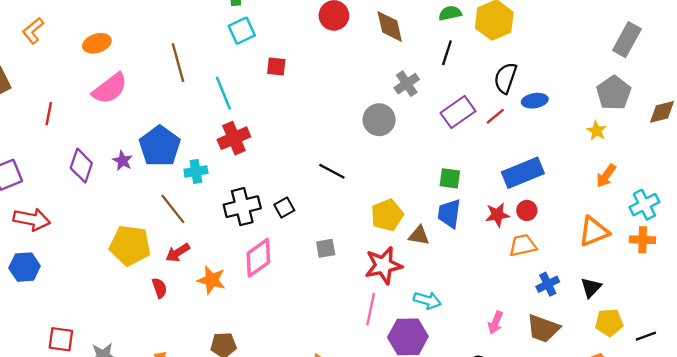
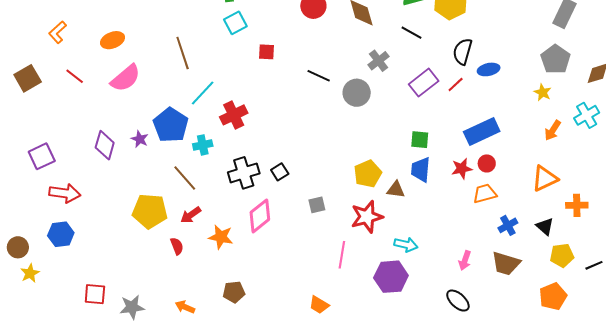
black line: (447, 53) -> (411, 33), turned -75
cyan line: (223, 93) -> (203, 93), moved, turned 68
red line: (49, 114) -> (75, 76), moved, turned -60
black line: (332, 171) -> (319, 76), moved
cyan cross: (644, 205) -> (587, 115), moved
orange cross: (643, 240) -> (577, 205), moved
black triangle: (591, 288) -> (545, 226), turned -30
pink line: (371, 309) -> (342, 255), moved

